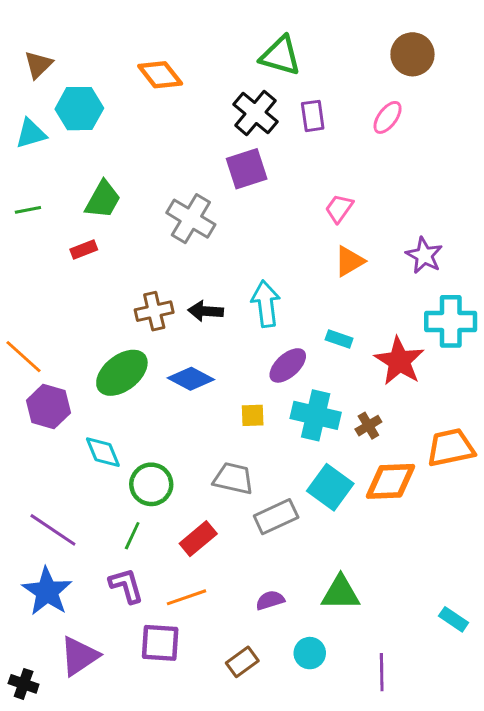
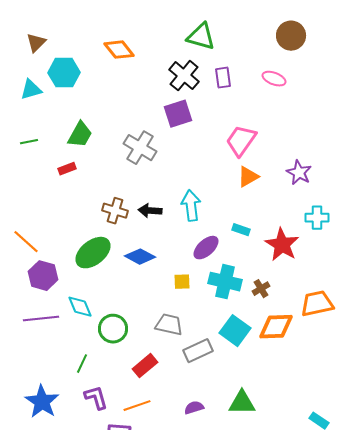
pink ellipse: (388, 117) -> (274, 79), turned 75
pink trapezoid: (339, 208) -> (241, 141), size x1.6
brown cross: (154, 311) -> (115, 211), turned 30
cyan cross: (451, 321) -> (317, 218), size x0.7
purple line: (53, 530) -> (41, 319), moved, turned -40
green line: (132, 536) -> (82, 364), moved

